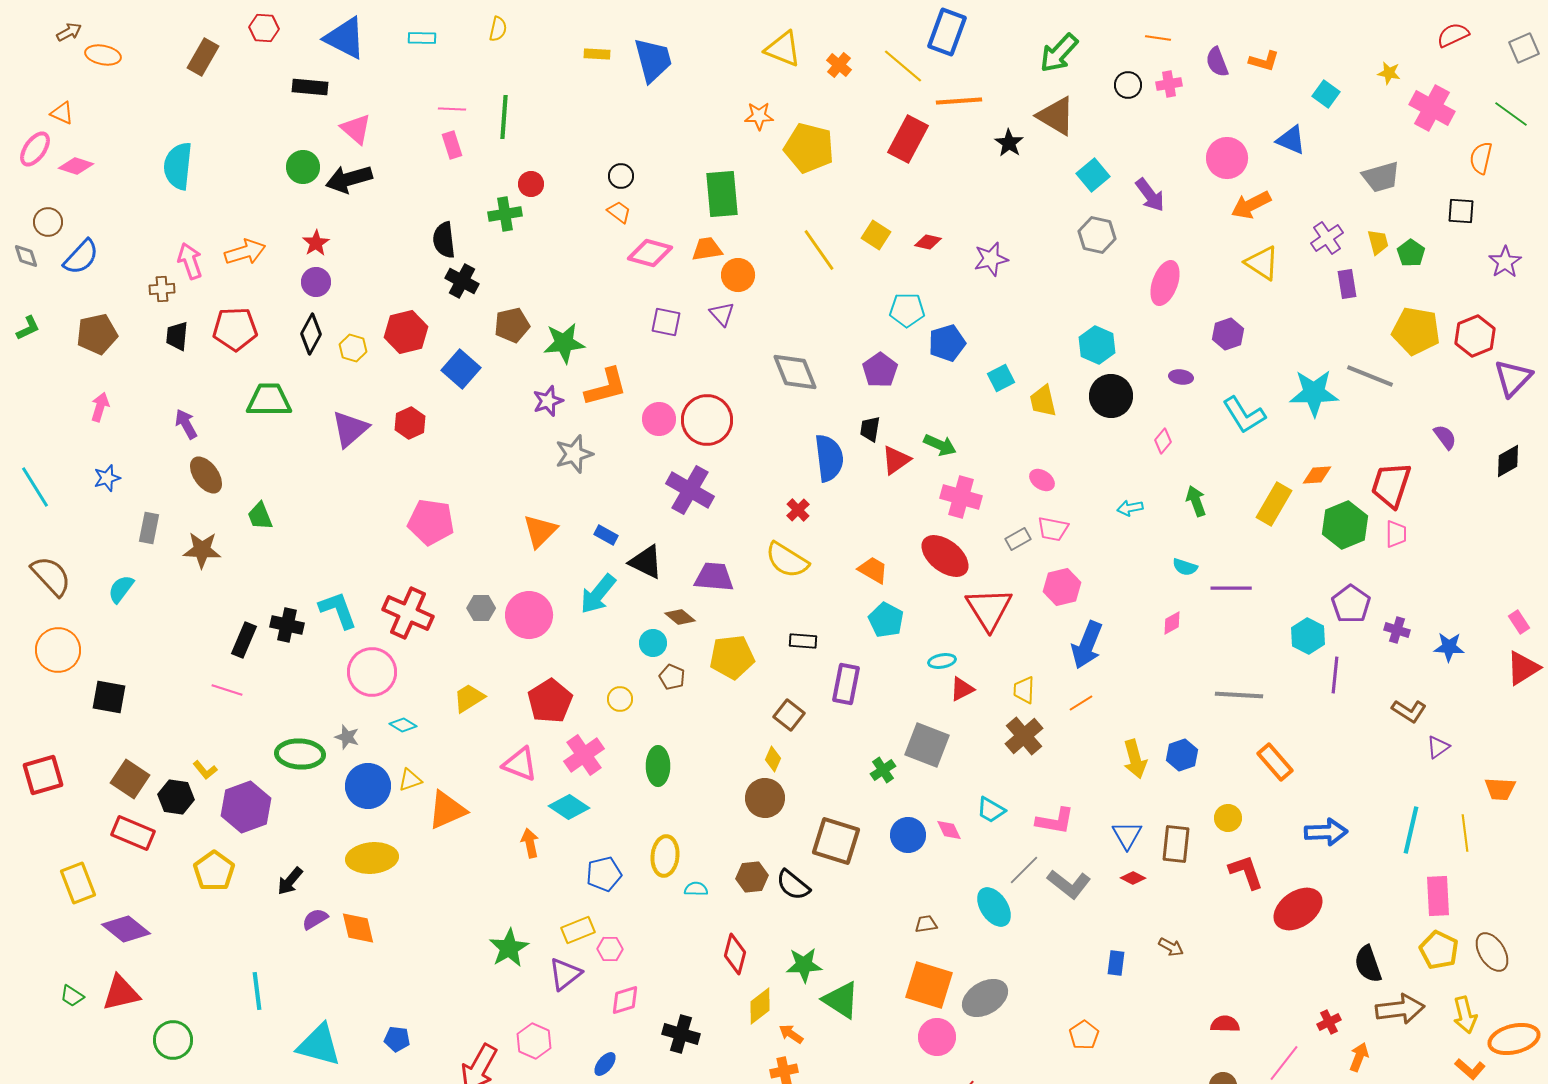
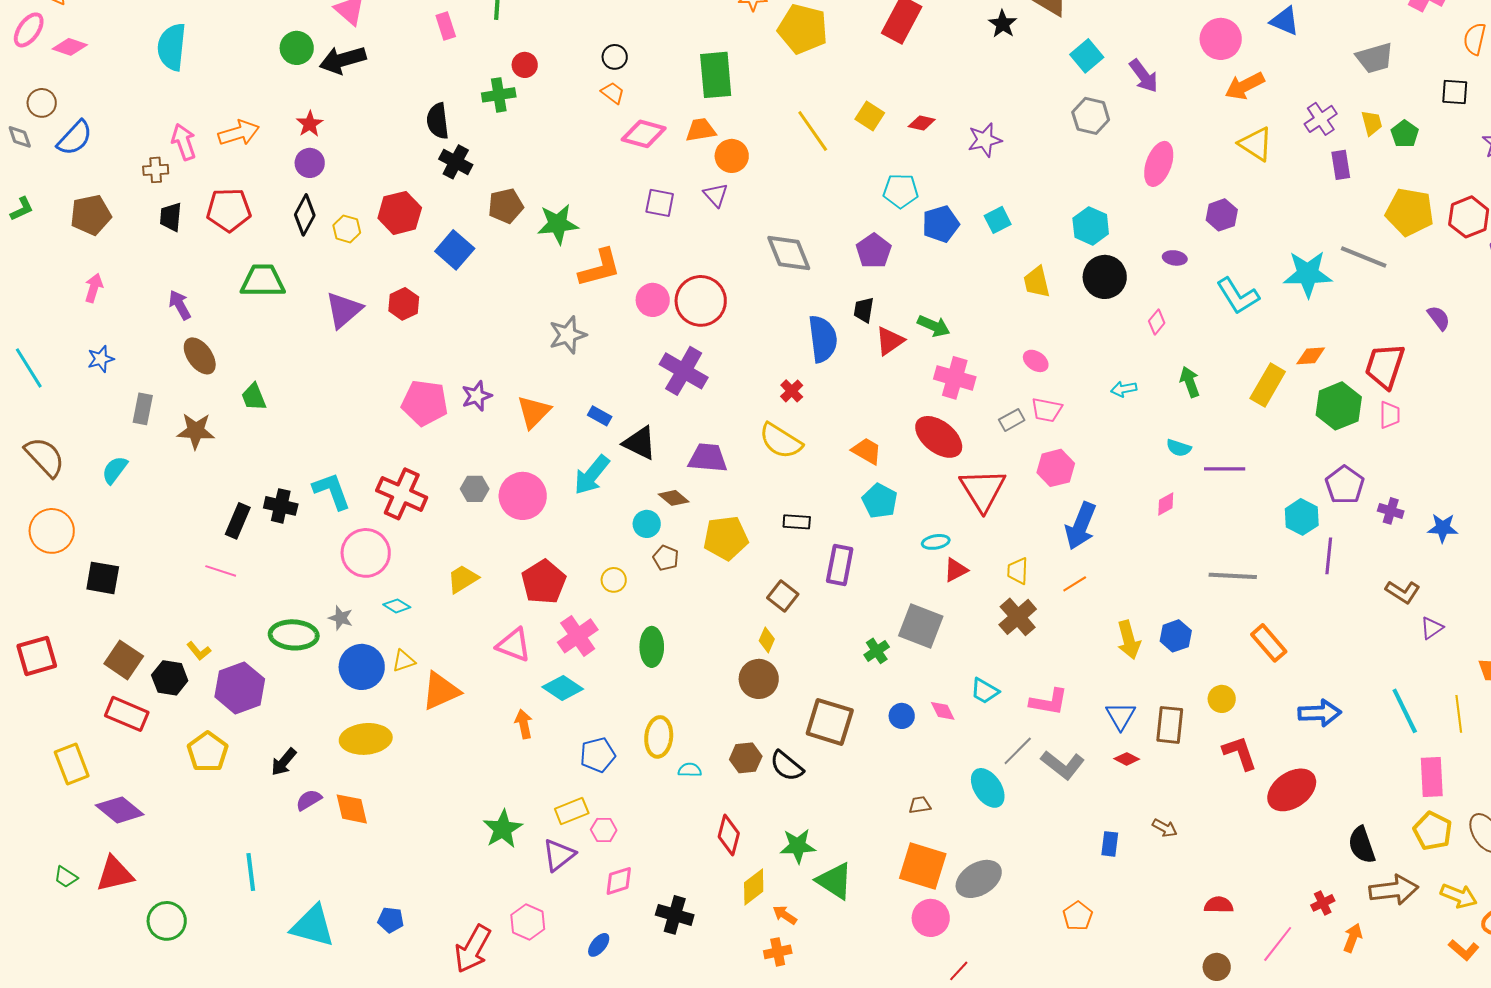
cyan square: (1001, 378) -> (998, 220), moved
purple star: (548, 401) -> (477, 396), moved
cyan line: (1411, 830) -> (1405, 711), turned -39
blue circle: (908, 835) -> (902, 716), size x0.7
yellow arrow: (1465, 1015) -> (1459, 896), turned -54

